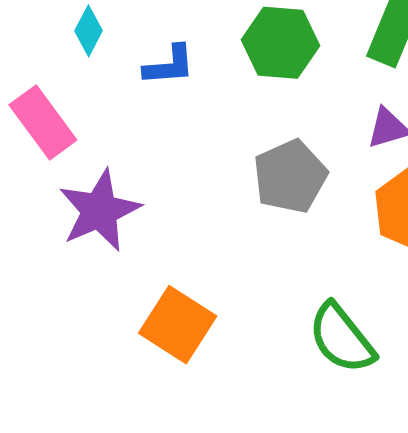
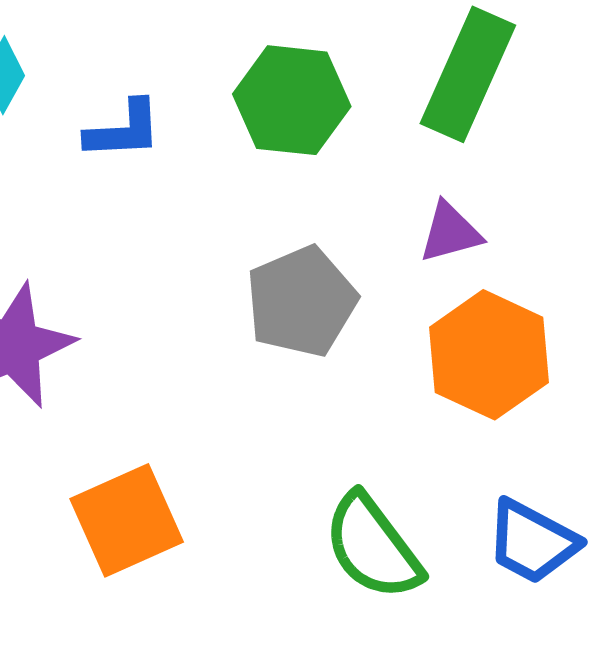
orange square: (178, 325) -> (127, 520), turned 32

